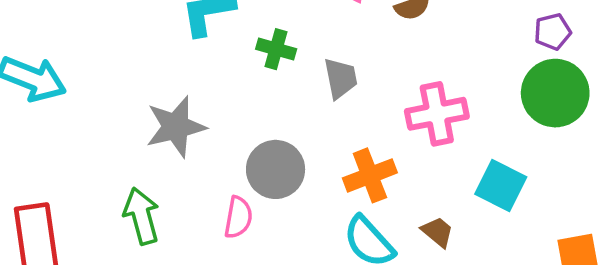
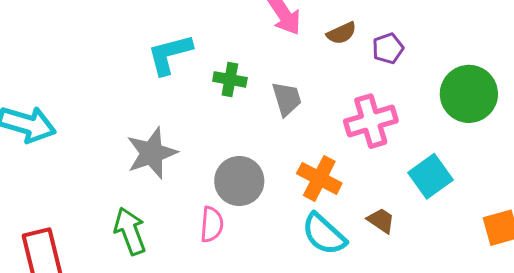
purple pentagon: (553, 32) -> (388, 48), moved
orange cross: (370, 175) -> (319, 178), turned -36
cyan square: (501, 186) -> (431, 176), turned 33

